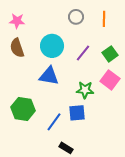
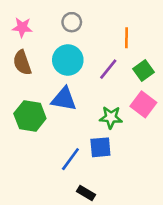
gray circle: (76, 17) -> (72, 22), moved
orange line: (104, 19) -> (126, 38), moved
green hexagon: (23, 109) -> (30, 116), moved

